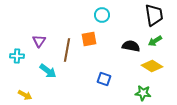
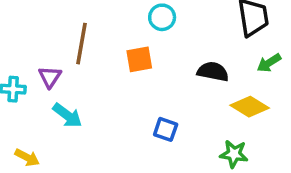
purple triangle: (39, 41) -> (50, 77), moved
green arrow: (155, 41) -> (269, 63), moved
brown line: (67, 50) -> (81, 44), moved

